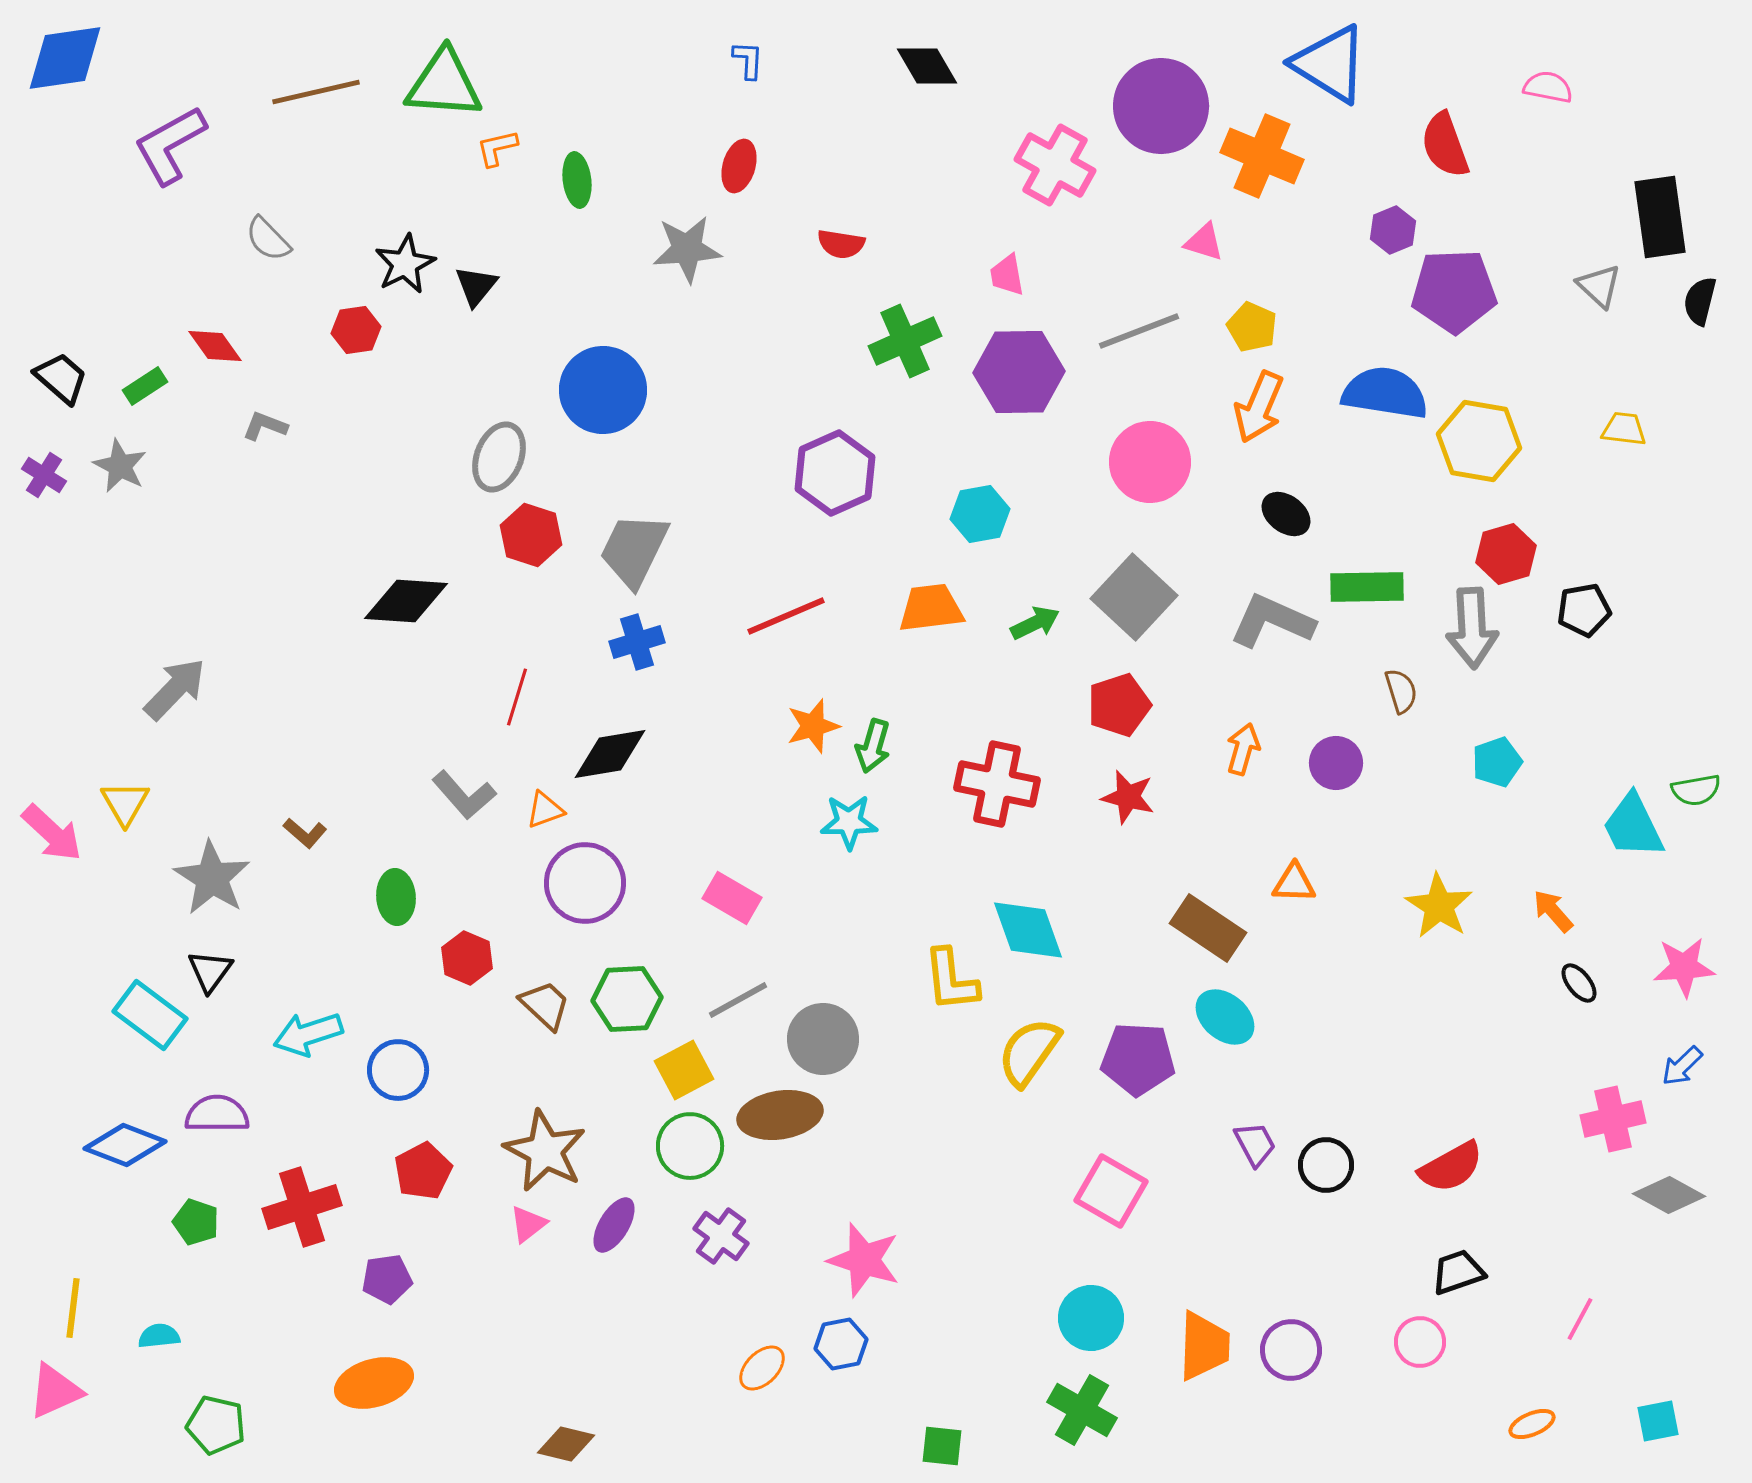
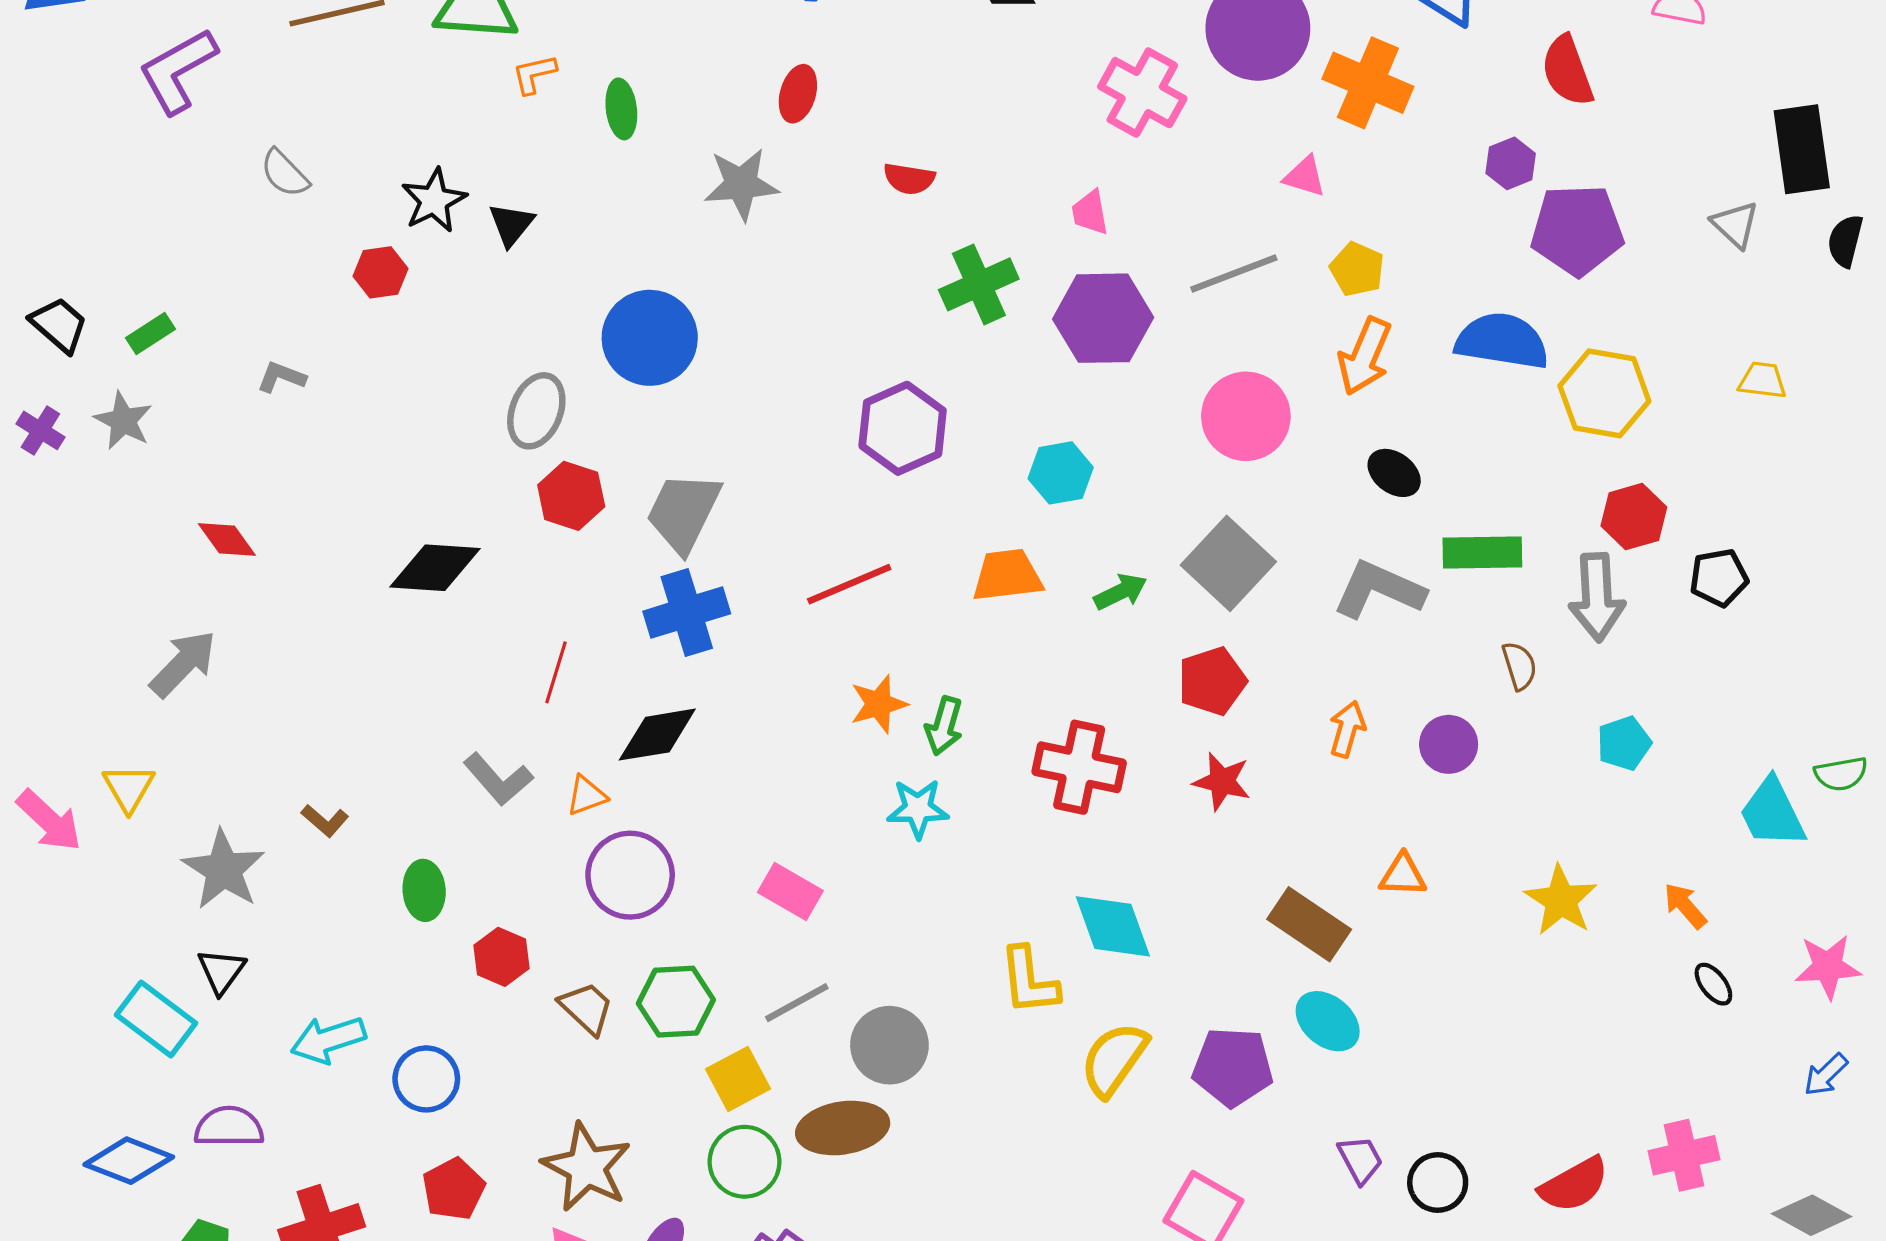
red diamond: (215, 346) -> (227, 539), moved
blue cross: (637, 642) -> (687, 612), size x1.4
pink cross: (1613, 1119) -> (1684, 1155), moved

